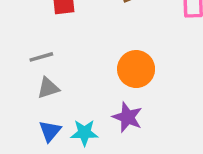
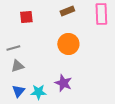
orange circle: (136, 69) -> (68, 44), moved

